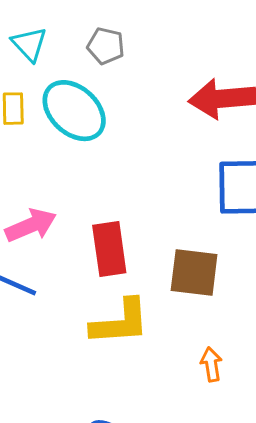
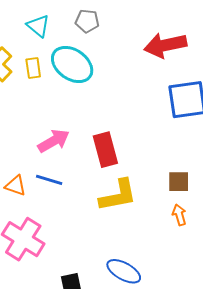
brown square: (194, 273) -> (179, 182), moved, size x0.7

